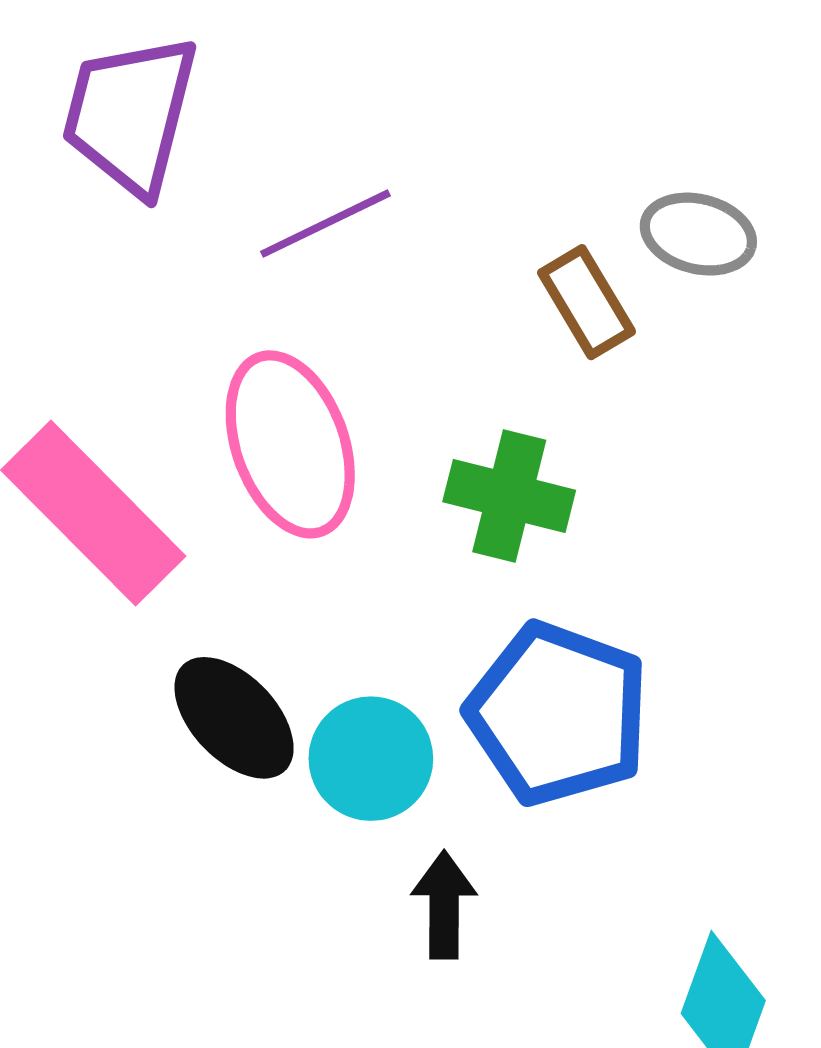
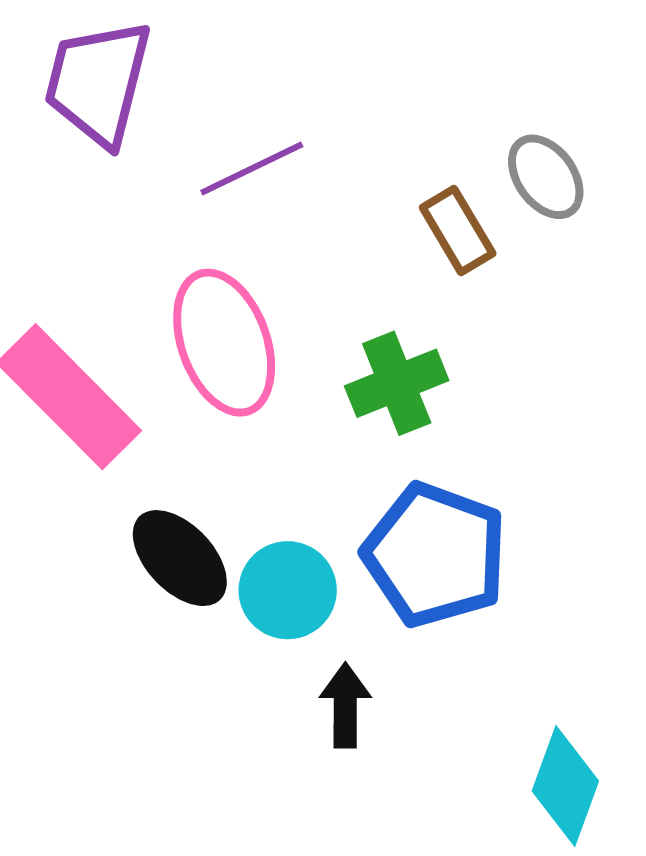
gray ellipse: (698, 234) -> (546, 177), turned 40
green cross: (509, 496) -> (397, 383), turned -36

